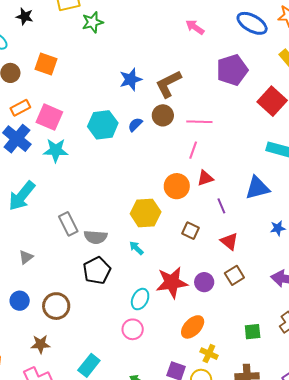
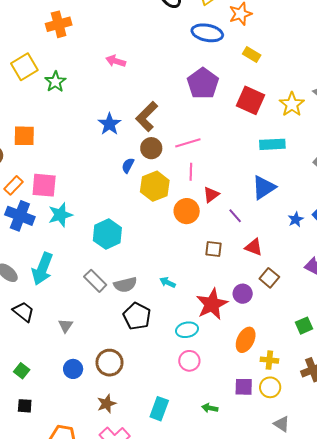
pink arrow: (195, 27) -> (116, 61), moved
cyan hexagon: (103, 125) -> (107, 234), moved
yellow hexagon: (146, 213) -> (155, 186), moved
cyan ellipse: (140, 299) -> (187, 330), turned 70

